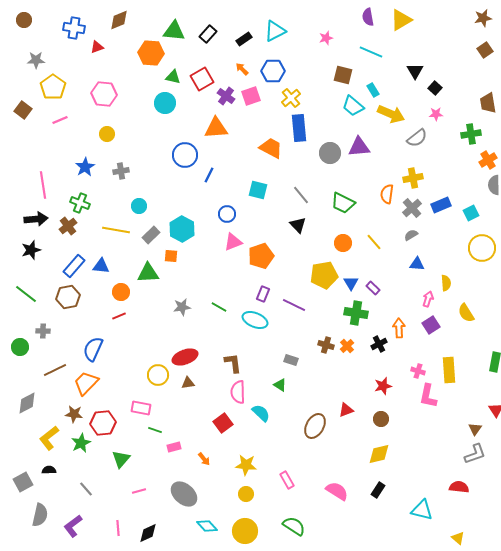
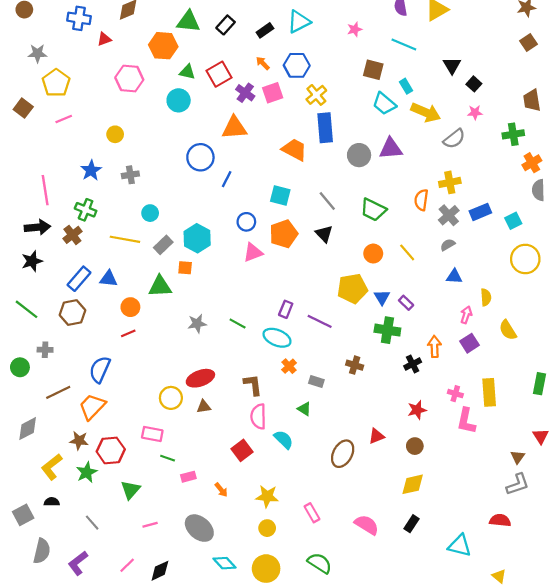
pink hexagon: (104, 94) -> (129, 79), moved
orange pentagon: (261, 256) -> (284, 234), moved
orange cross: (347, 346) -> (289, 366), moved
pink line: (118, 528) -> (127, 565), turned 49

